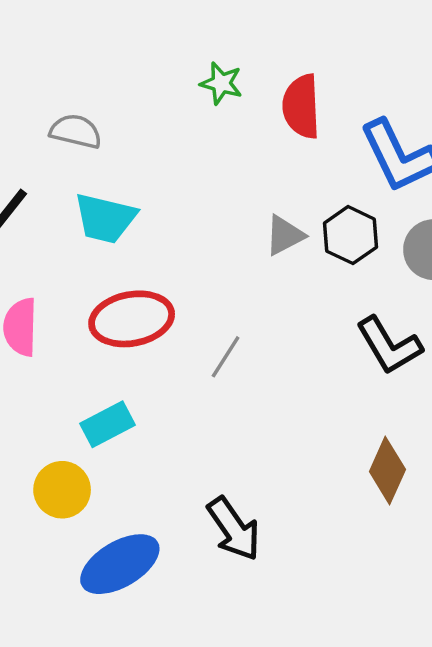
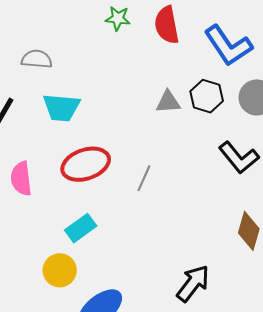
gray triangle: (285, 235) -> (168, 102), turned 32
black arrow: (234, 529) -> (193, 283), moved, turned -99

